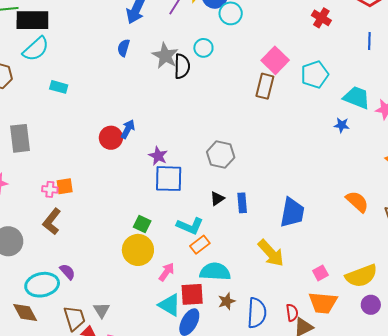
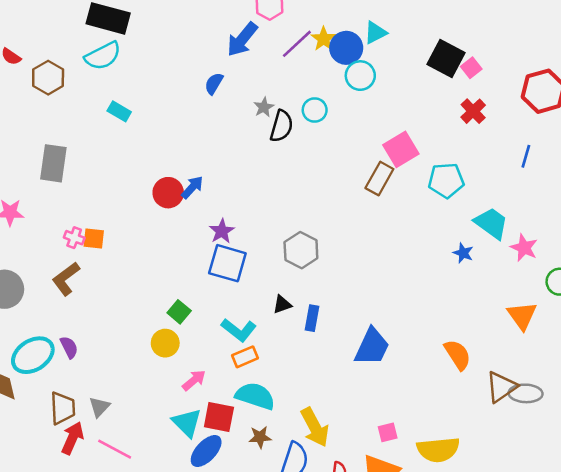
gray star: (165, 56) -> (264, 107), size x0.6
yellow circle: (138, 250) -> (165, 343), size x0.7
yellow arrow: (271, 253) -> (315, 427), moved
cyan ellipse: (42, 285) -> (33, 355), turned -36

